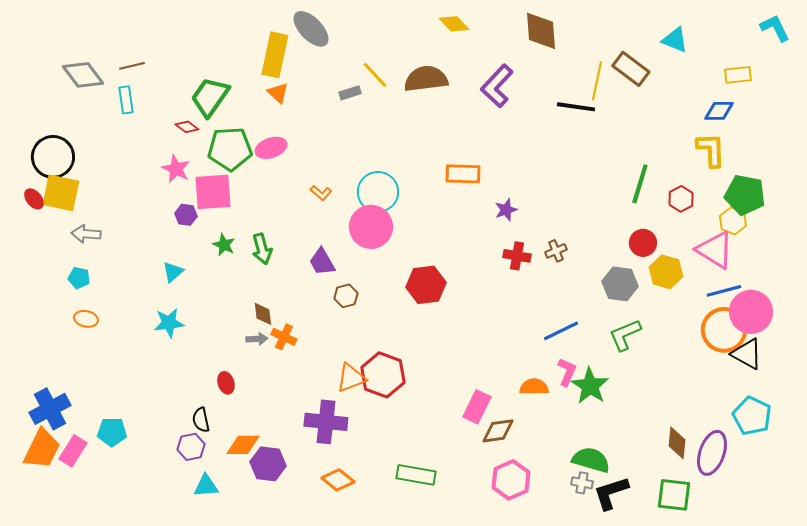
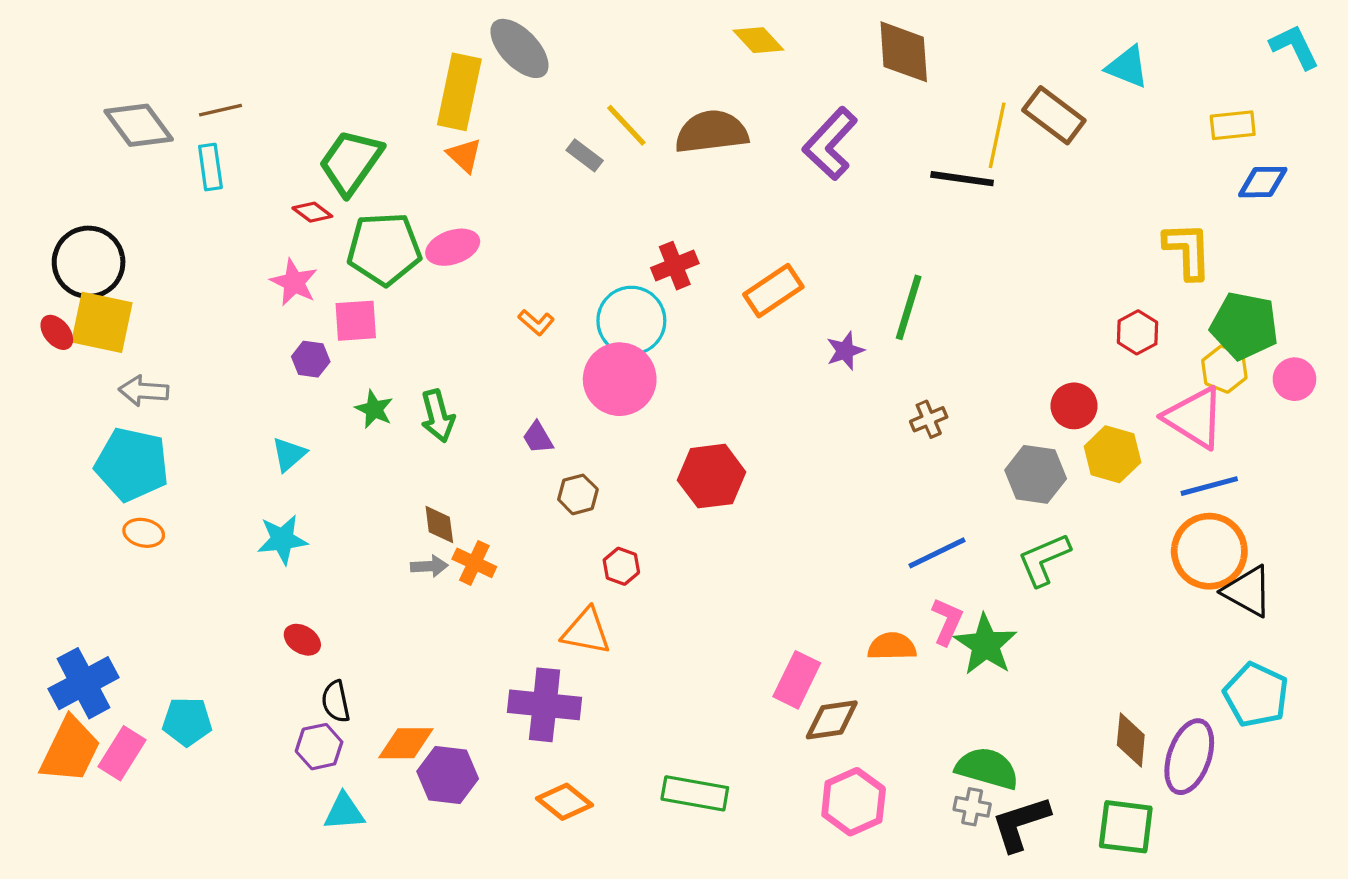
gray rectangle: (350, 93) -> (585, 155), turned 55
blue diamond: (719, 111) -> (1263, 182), moved
orange rectangle: (463, 174) -> (773, 291), turned -36
green line: (640, 184) -> (909, 307), moved
pink square: (213, 192) -> (356, 321), size x0.7
red cross: (517, 256) -> (675, 266), moved, turned -32
purple trapezoid: (322, 262) -> (538, 438), size x0.7
cyan pentagon: (79, 278) -> (132, 464), size x2.0
pink circle: (751, 312) -> (1294, 379), moved, size x0.6
red hexagon: (383, 375) -> (621, 566), moved, size x0.5
orange triangle: (351, 378) -> (586, 631), turned 32
red ellipse: (226, 383) -> (302, 640), moved, turned -40

